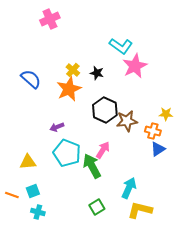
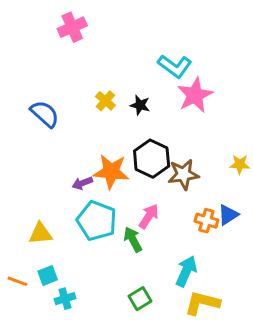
orange star: (69, 89) -> (111, 172), moved, turned 30
orange cross: (153, 131) -> (206, 221), moved
green arrow: (92, 166) -> (133, 239), size x0.7
cyan cross: (38, 212) -> (65, 299), moved, turned -32

